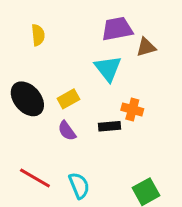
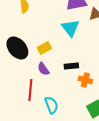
orange cross: (132, 110) -> (85, 80), moved
red line: (35, 178) -> (30, 90), moved, turned 65

